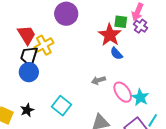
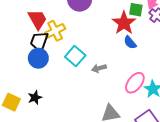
gray arrow: (98, 80) -> (99, 68), moved
pink ellipse: (123, 92) -> (135, 83), turned 70
cyan square: (61, 106) -> (75, 56), moved

